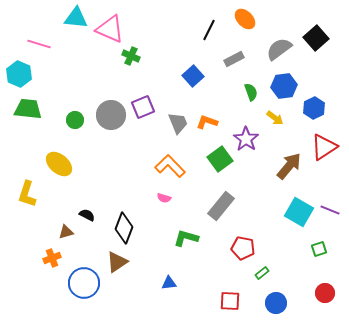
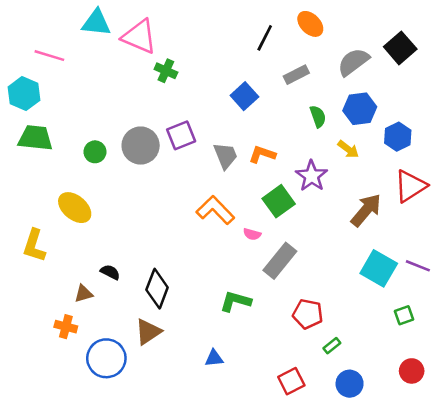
pink semicircle: (164, 198) -> (252, 234), moved
orange cross: (52, 258) -> (66, 327), turned 36
red square: (230, 301) -> (291, 381), turned -30

